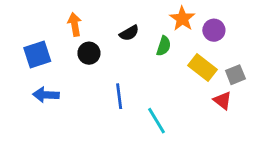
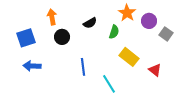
yellow rectangle: (202, 67) -> (129, 57), moved
gray square: (235, 75) -> (166, 34), moved, turned -32

